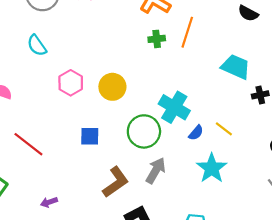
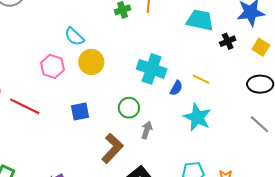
cyan semicircle: (37, 45) -> (74, 37), moved
green circle: (144, 131) -> (129, 108), moved, size x0.7
red line: (28, 144) -> (25, 106), moved
gray arrow: (156, 171) -> (147, 130), size x0.7

